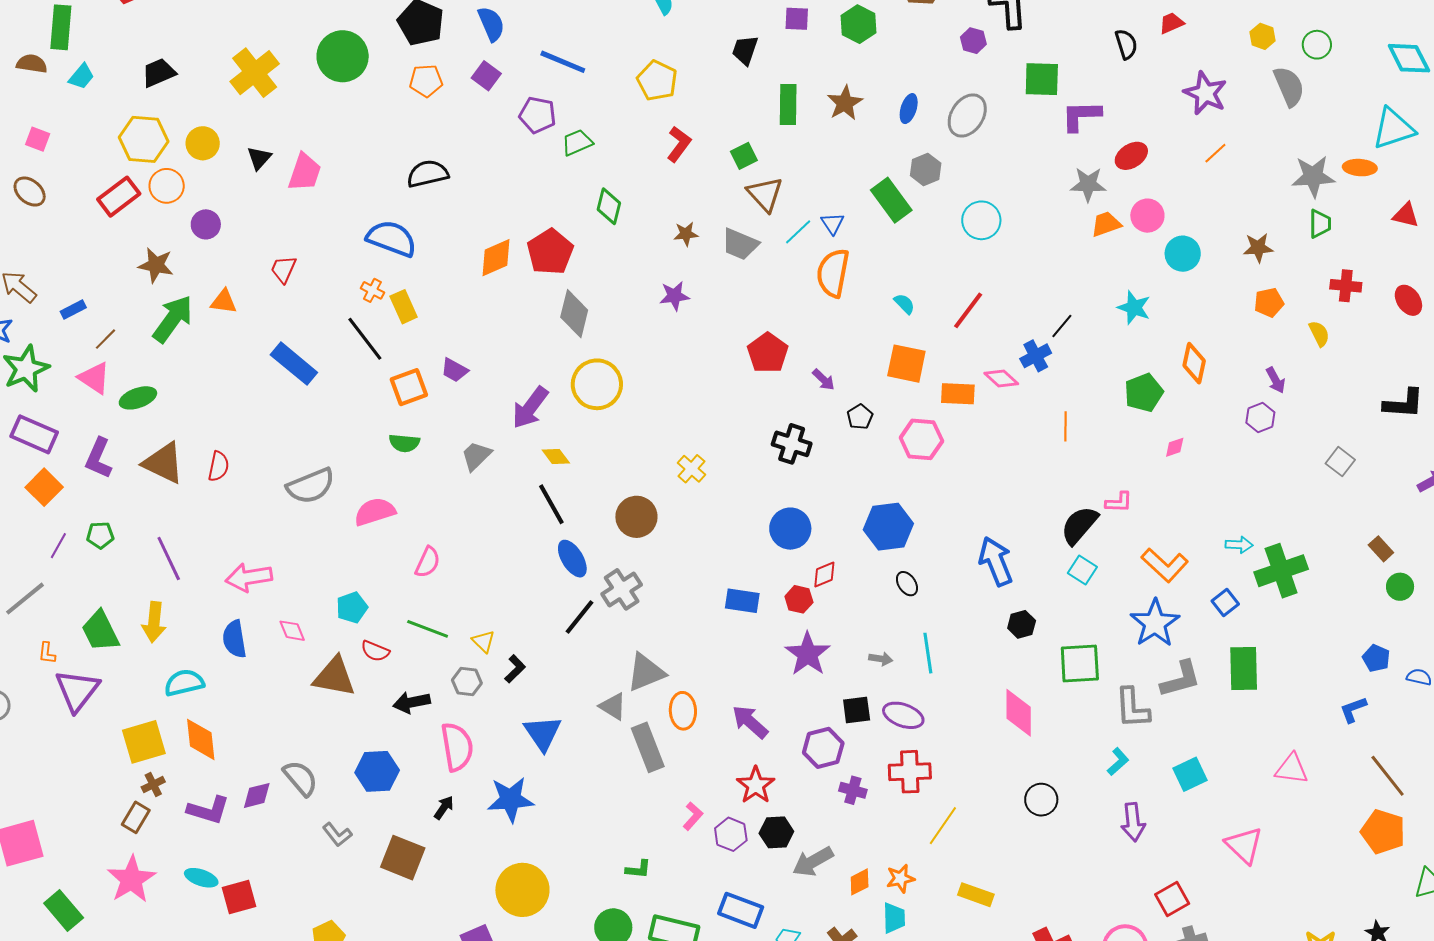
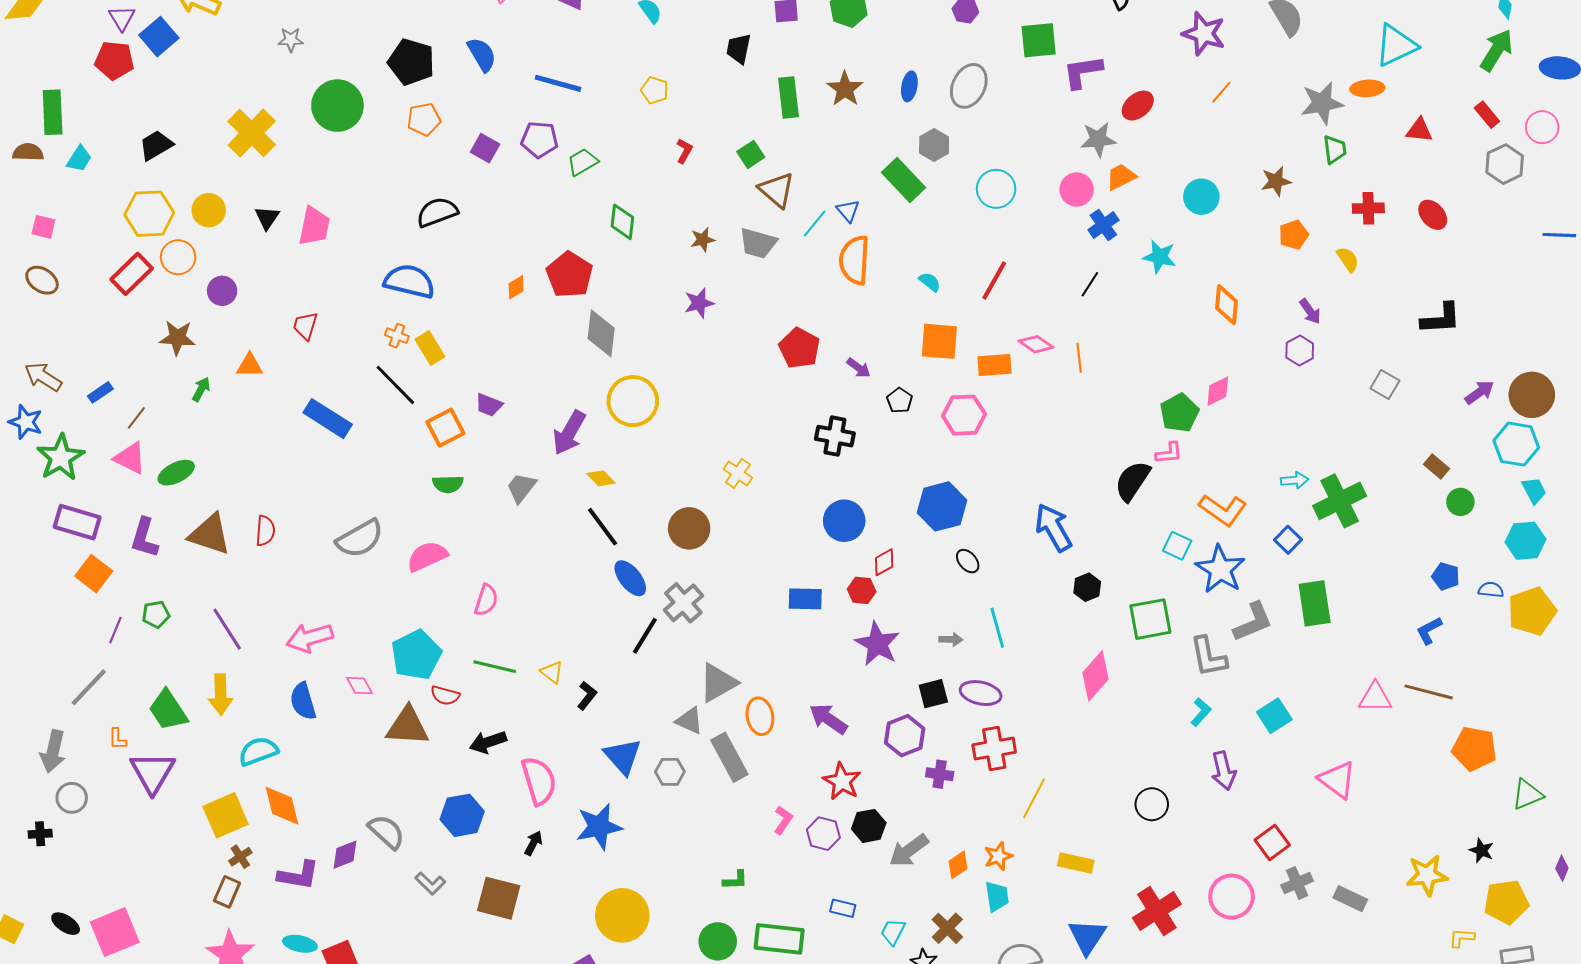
purple square: (486, 76) -> (485, 148), moved
yellow pentagon: (657, 81) -> (655, 90), size x0.7
red L-shape: (679, 144) -> (684, 151), size x0.7
pink circle: (1147, 216) -> (1077, 190), moved
orange diamond: (496, 258) -> (516, 287), size x0.6
green arrow: (173, 319) -> (201, 389), size x0.5
blue cross: (1036, 356) -> (1103, 225), moved
green pentagon: (1144, 393) -> (1179, 413), moved
orange line: (1065, 426) -> (1079, 358), moved
pink diamond: (1175, 447) -> (1218, 391), size x1.4
cyan square: (1082, 570) -> (1177, 546), moved
cyan pentagon: (352, 607) -> (416, 655), size x1.6
gray hexagon: (467, 682) -> (670, 772), moved
pink diamond: (1019, 713) -> (1096, 676), turned 48
brown line: (1388, 776) -> (1429, 692), moved, turned -30
black circle: (1041, 800) -> (1152, 804), moved
blue rectangle: (741, 910) -> (843, 908), size x0.6

